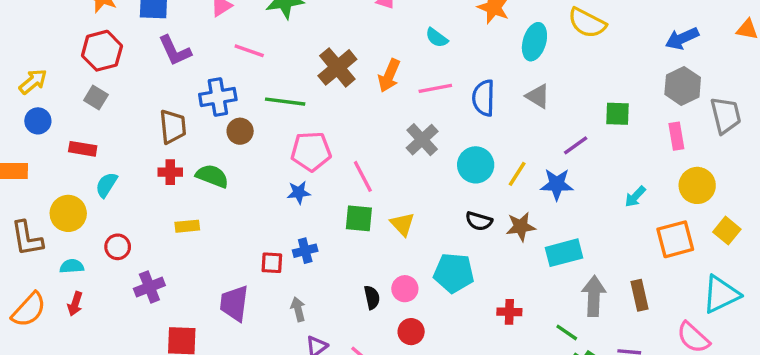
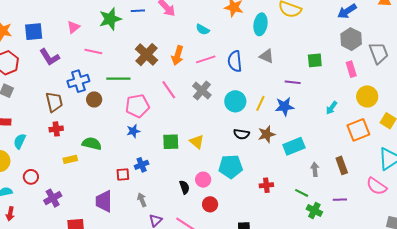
purple line: (576, 145) -> (293, 82), turned 49
green semicircle: (212, 176) -> (92, 144), moved
pink line: (363, 176) -> (169, 90), moved
gray arrow: (594, 296) -> (315, 169), size x0.6

